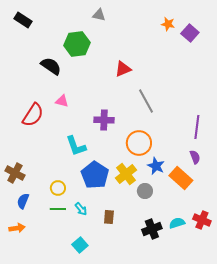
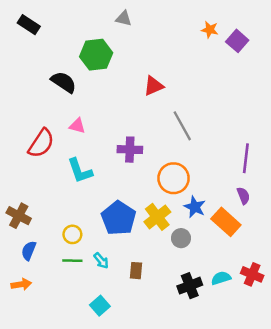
cyan L-shape: (76, 146) -> (80, 171), moved

